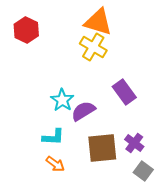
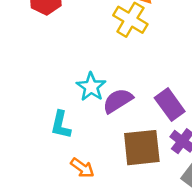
purple rectangle: (124, 92) -> (170, 105), moved
cyan L-shape: (53, 137) -> (61, 125), moved, turned 100

